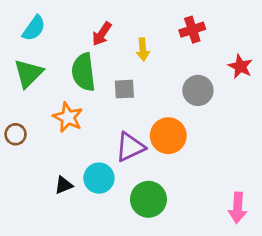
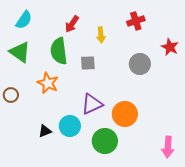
green triangle: (28, 73) -> (20, 52), turned -40
orange circle: (168, 136) -> (125, 114), moved

